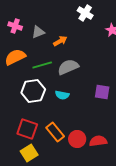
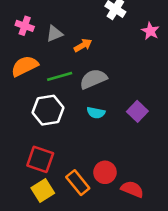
purple square: (102, 92) -> (137, 111), turned 35
cyan semicircle: (62, 95) -> (96, 113), moved
orange rectangle: (55, 132) -> (78, 183), moved
red semicircle: (98, 141) -> (132, 189), moved, turned 30

